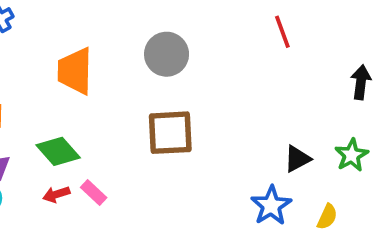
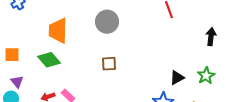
brown square: (170, 133) -> (109, 64), size x0.6
green diamond: (58, 151) -> (49, 60), moved

